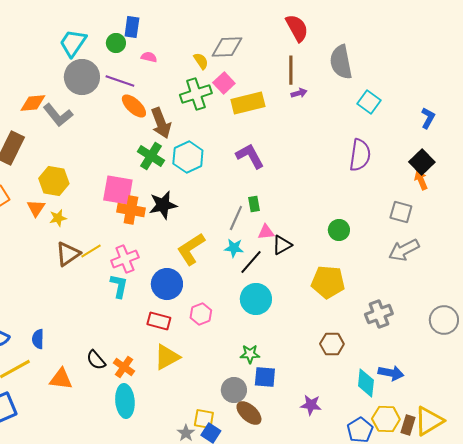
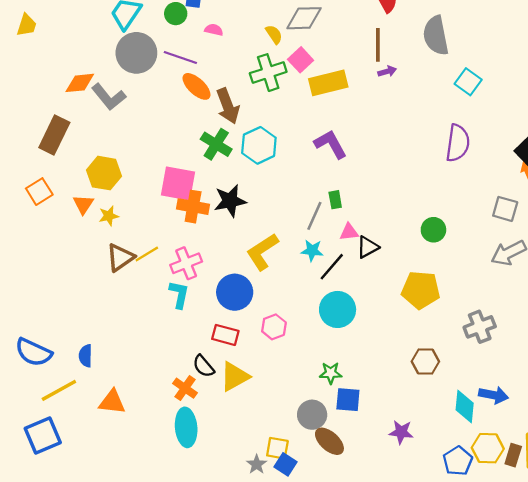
black semicircle: (96, 360) -> (203, 366), moved

